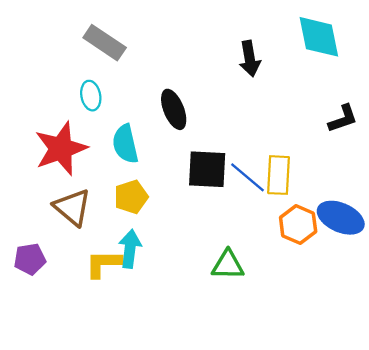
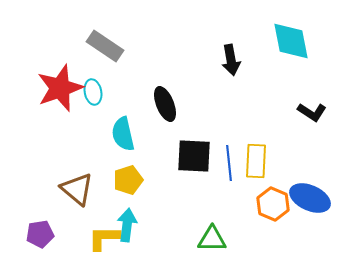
black L-shape: (343, 119) -> (312, 112), turned 52
red star: (61, 149) -> (60, 88), moved
blue line: (247, 177) -> (229, 163), turned 44

